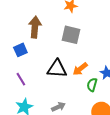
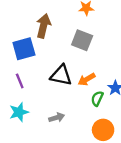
blue square: (20, 50) -> (24, 49), size x1.5

